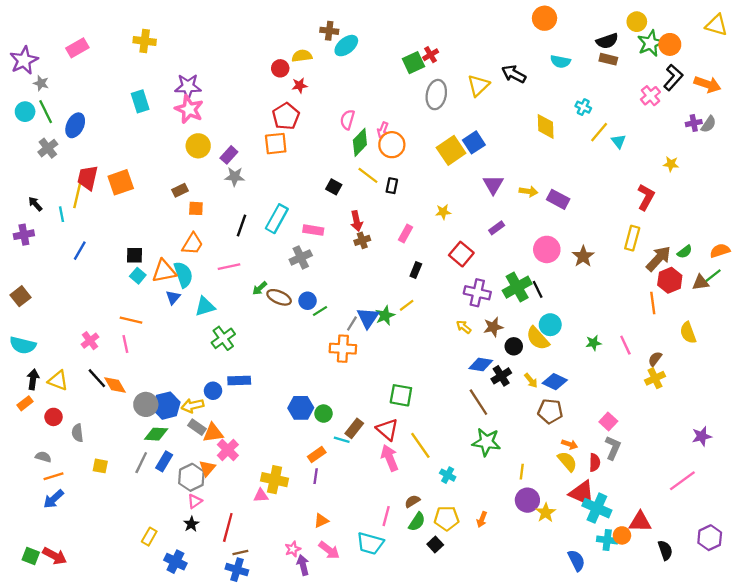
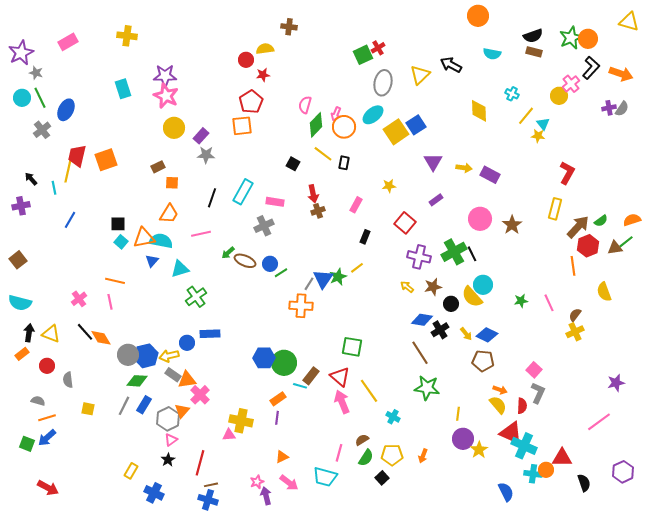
yellow circle: (637, 22) -> (559, 96), moved
cyan ellipse: (346, 46) -> (373, 115), moved
yellow star: (671, 164) -> (538, 136), moved
cyan semicircle: (183, 275) -> (161, 241), turned -60
green circle: (324, 414) -> (284, 363), size x1.6
green square: (31, 556) -> (27, 444), moved

